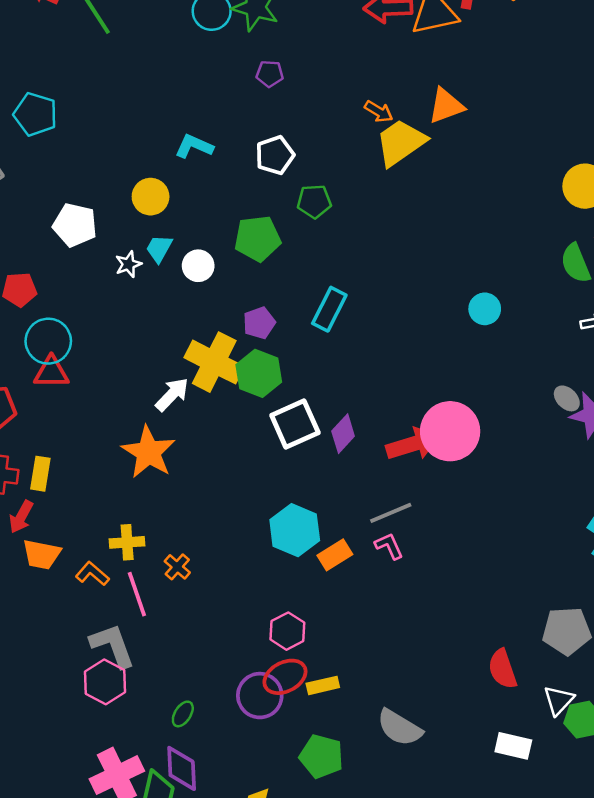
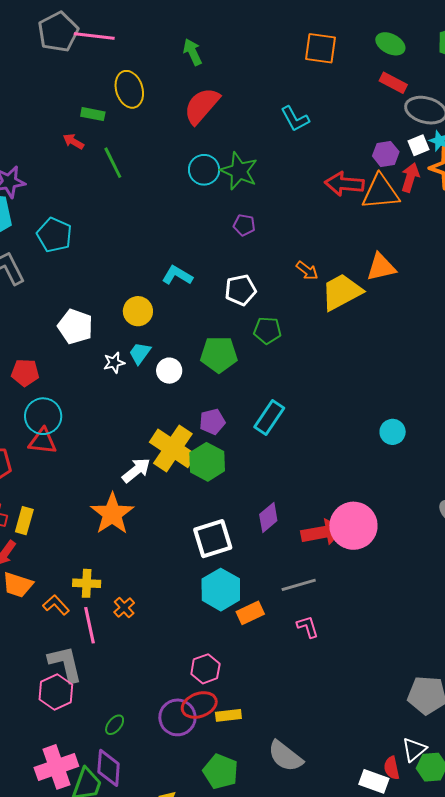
orange arrow: (379, 111) -> (307, 271), moved
white square: (295, 424) -> (213, 539), moved
pink L-shape: (389, 546) -> (308, 627), moved
red semicircle: (502, 669) -> (392, 768), moved, size x0.7

